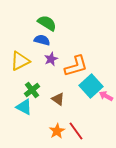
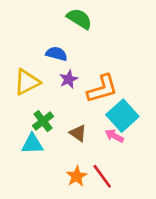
green semicircle: (47, 23) -> (79, 19), moved
pink arrow: (106, 96) -> (114, 136), moved
cyan triangle: (24, 107) -> (32, 144), turned -30

